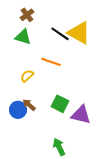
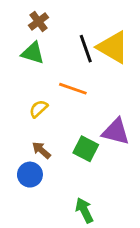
black line: (60, 34) -> (86, 49), turned 36
blue circle: (18, 110) -> (30, 175), moved
purple triangle: (81, 115) -> (116, 132), moved

